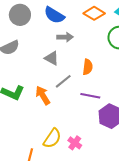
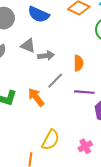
gray arrow: (65, 37) -> (46, 56), moved
gray triangle: (52, 58) -> (28, 46), moved
pink cross: (75, 143) -> (85, 146), moved, turned 32

